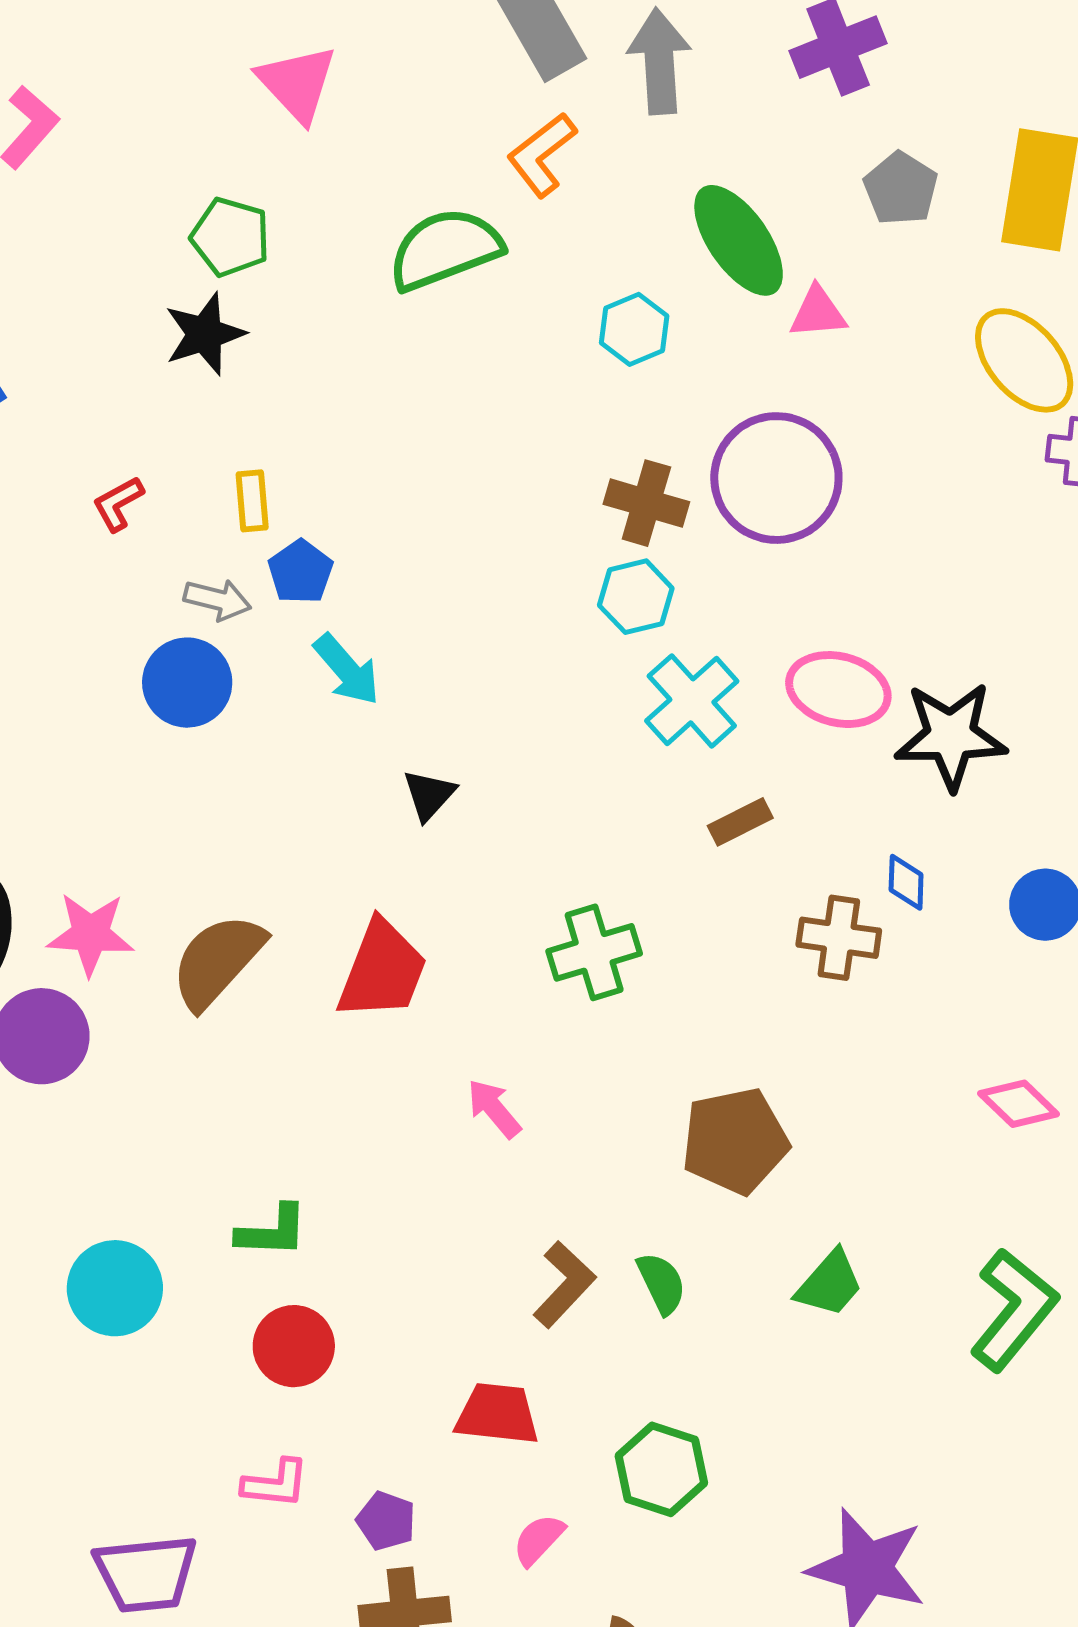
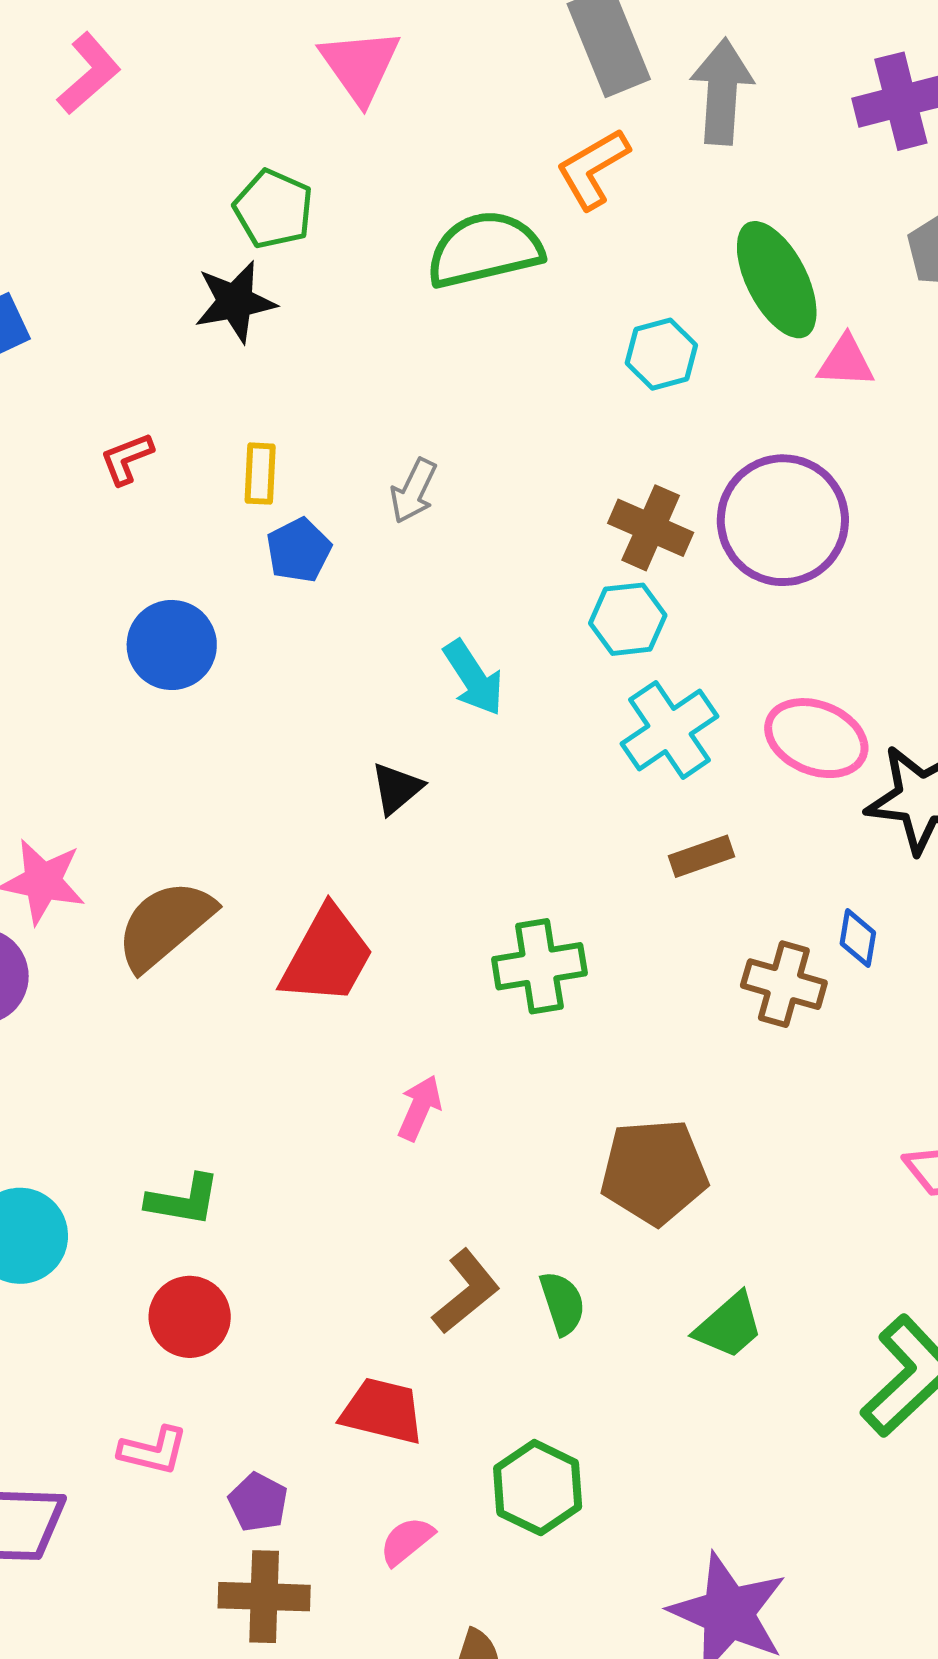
gray arrow: (217, 600) -> (413, 491), moved, turned 94
cyan arrow: (347, 670) -> (474, 678), moved
pink arrow: (494, 1109) -> (420, 1108), turned 56

